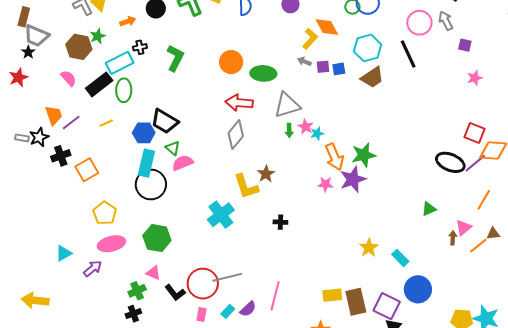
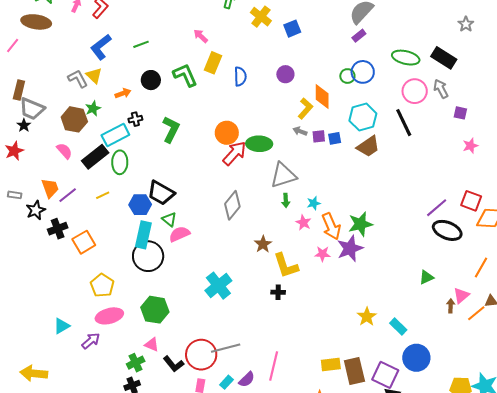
orange diamond: (327, 27) -> (322, 97), turned 30
red arrow: (239, 103) -> (235, 153), moved, turned 128
pink star: (306, 127) -> (303, 223), moved
gray rectangle: (22, 138) -> (15, 195), moved
purple line: (475, 163) -> (437, 208), moved
yellow L-shape: (246, 186) -> (286, 266), moved

